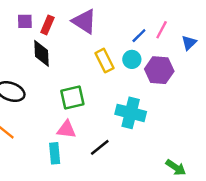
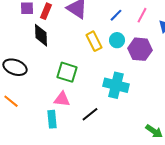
blue line: (139, 36) -> (116, 15), moved
green square: (72, 97) -> (67, 72), turned 30

